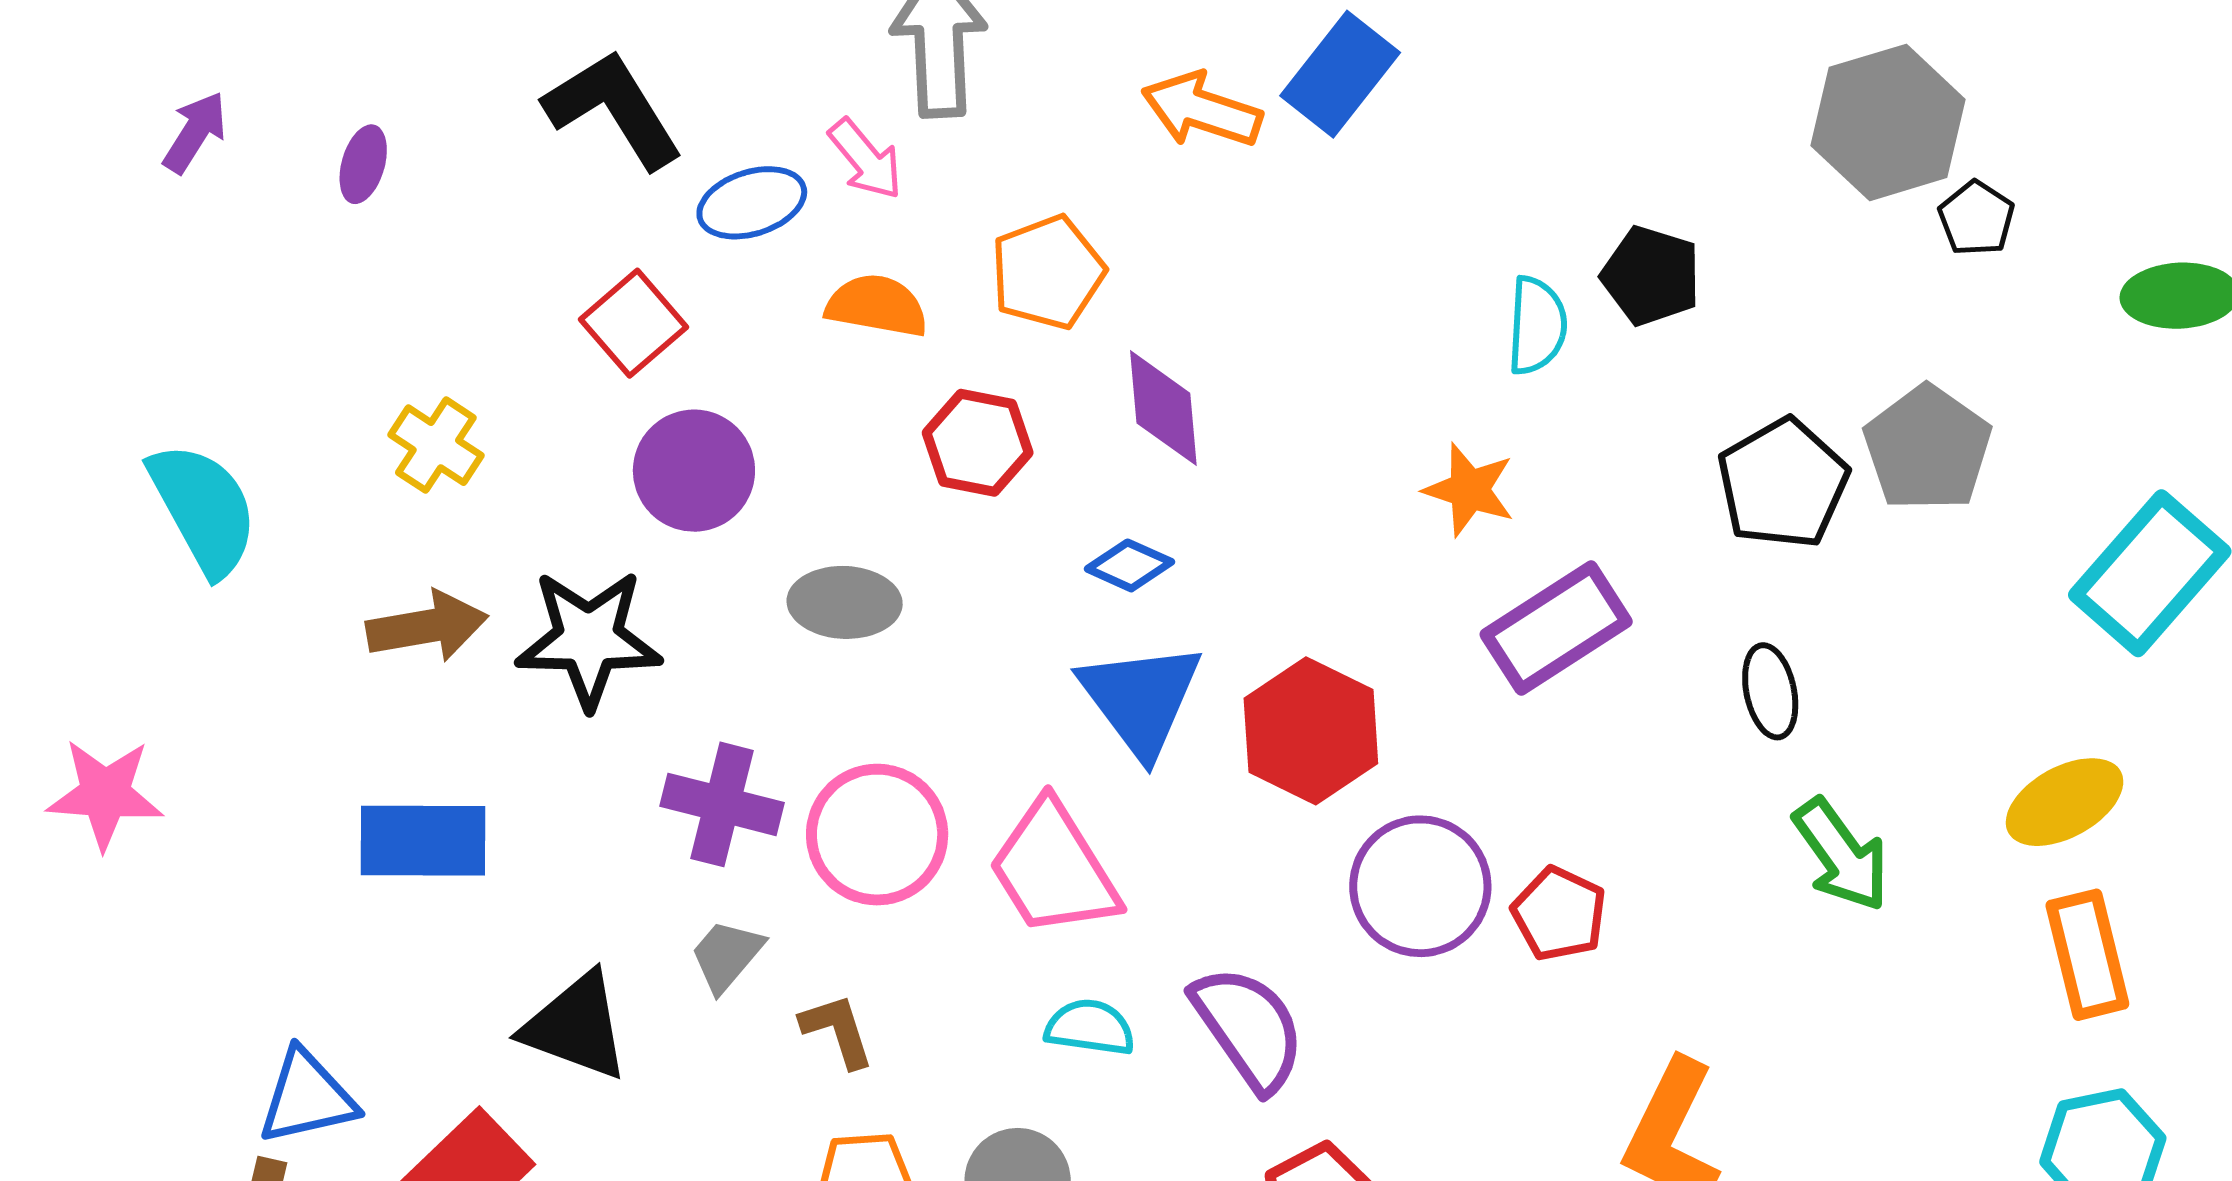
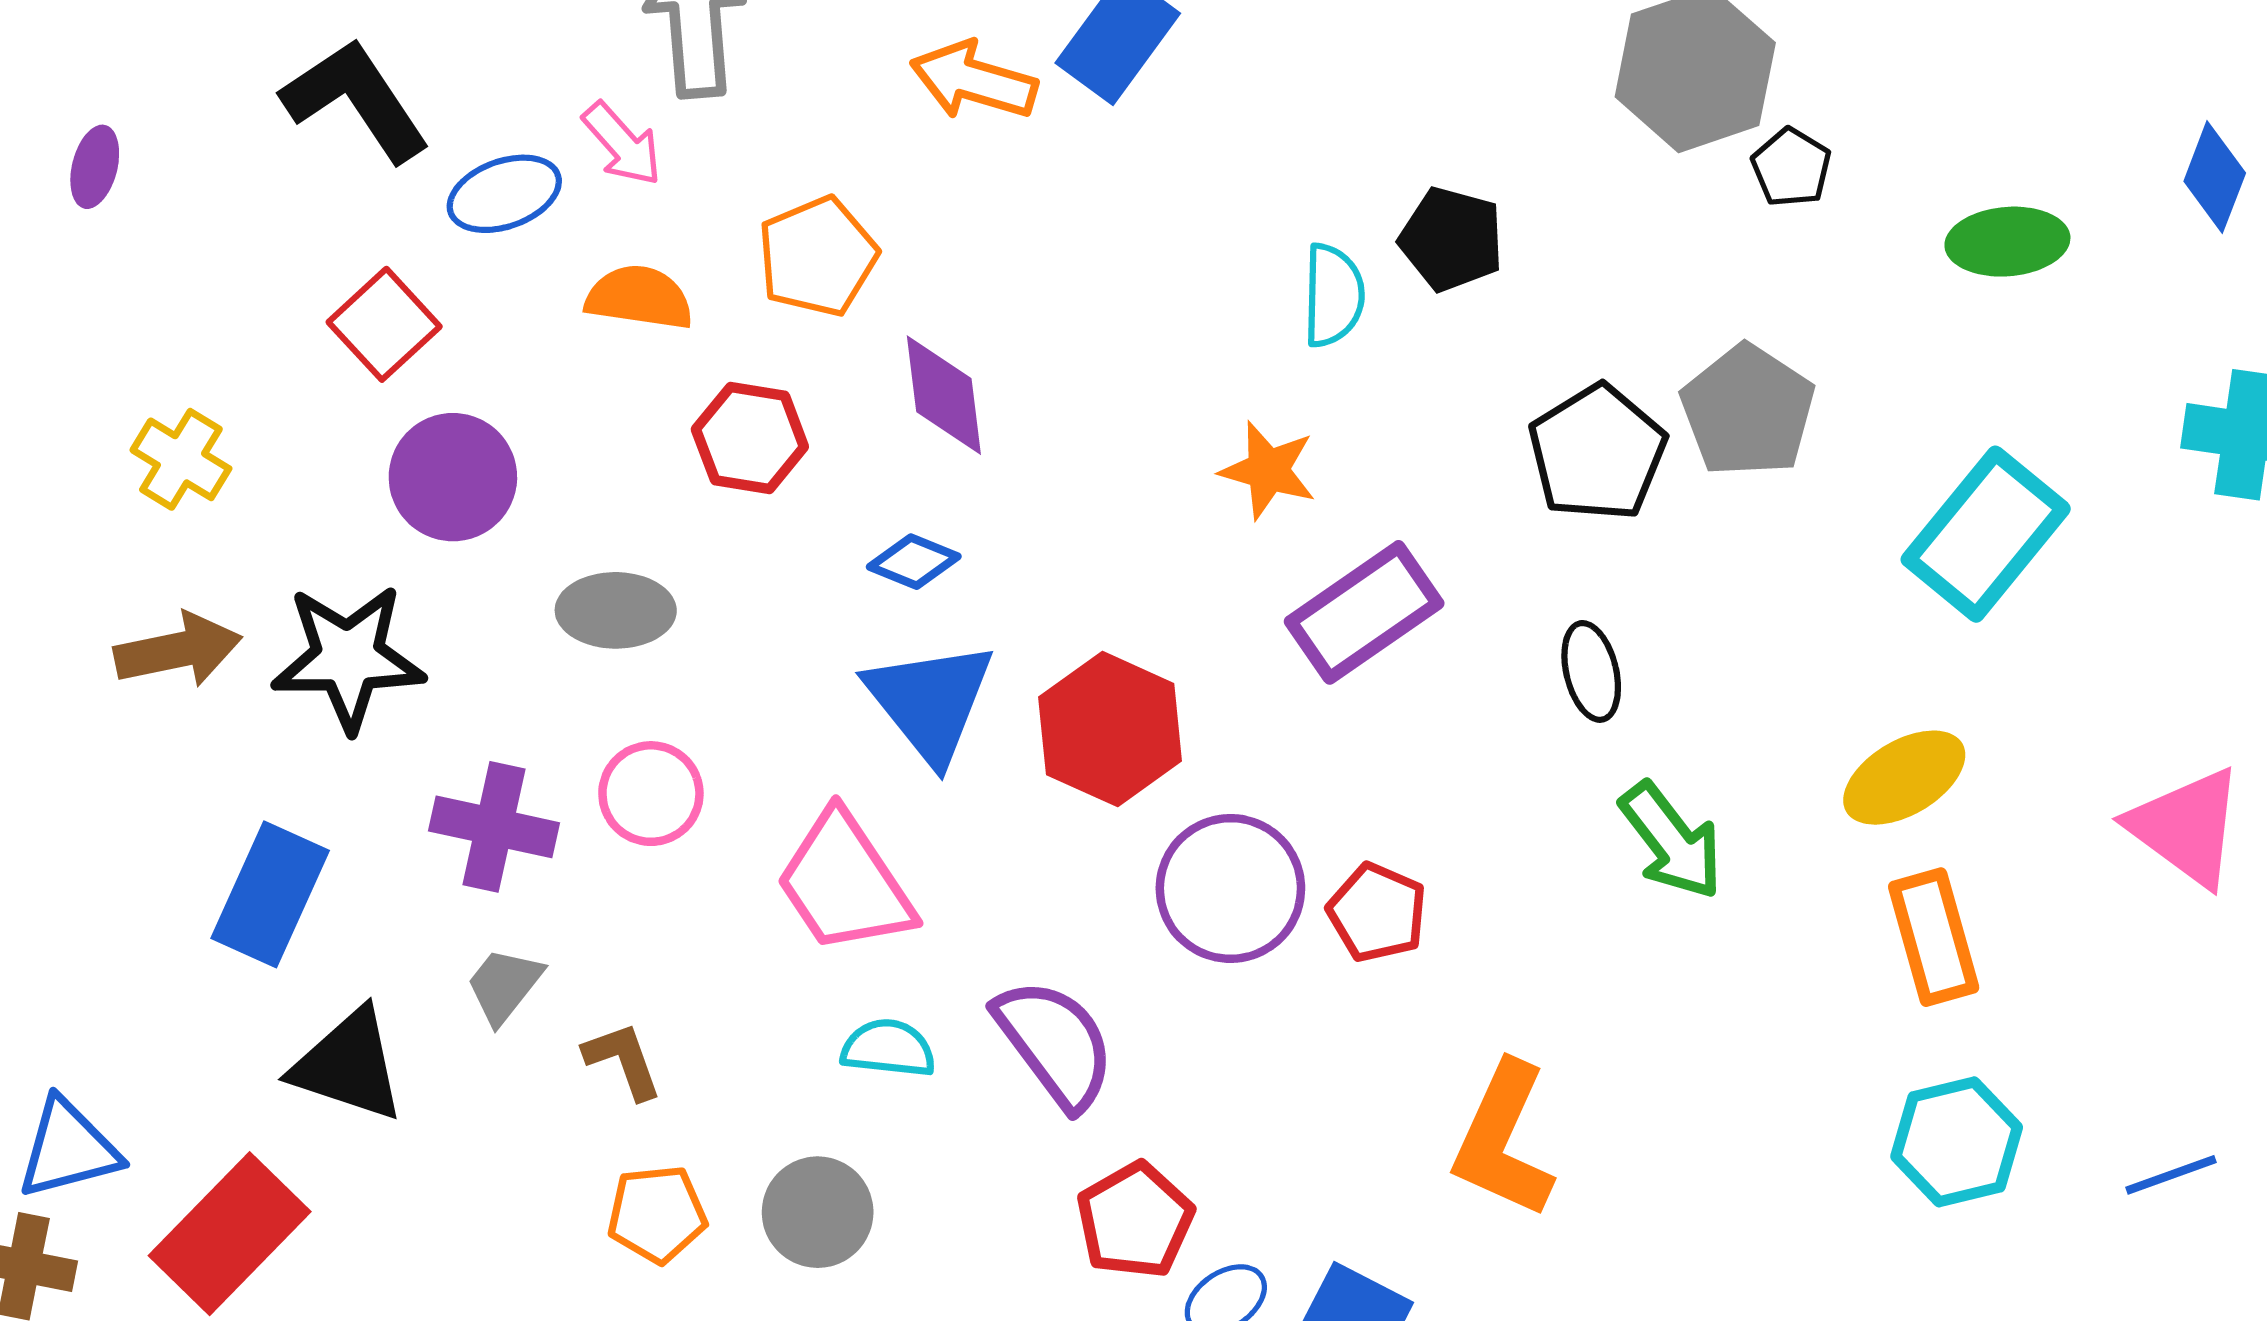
pink circle: (877, 835) -> (651, 794), moved, size x0.7
blue rectangle: (423, 841) -> (270, 894), moved, turned -64

